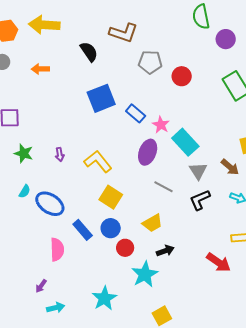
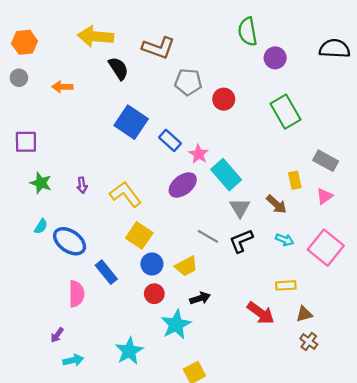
yellow arrow: (44, 25) -> (95, 36), moved
blue square: (101, 98) -> (131, 122), turned -36
purple ellipse: (148, 152) -> (183, 185), turned 30
gray line: (163, 187) -> (208, 236), moved
blue circle: (111, 228) -> (152, 264), moved

